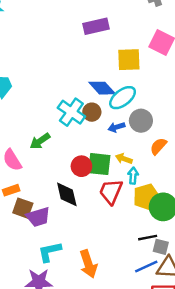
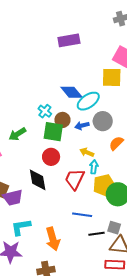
yellow square: (129, 60) -> (112, 77), moved
cyan cross: (71, 112) -> (45, 111), size x0.6
brown circle: (92, 112) -> (62, 120), moved
green square: (99, 164) -> (53, 132), moved
black line: (148, 238) -> (97, 234), moved
blue line: (146, 267) -> (82, 215), moved, turned 30

